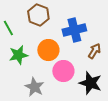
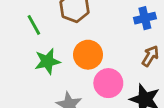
blue cross: (74, 30) -> (145, 18), moved, size x0.7

